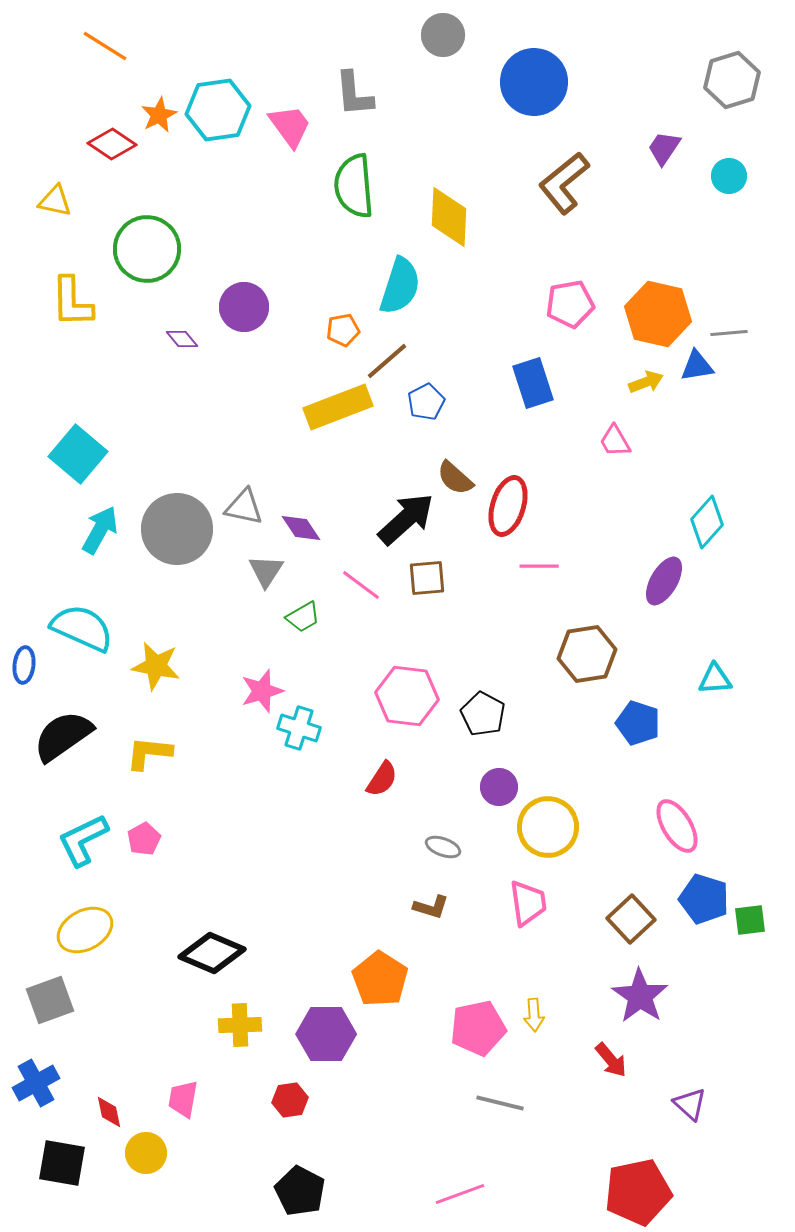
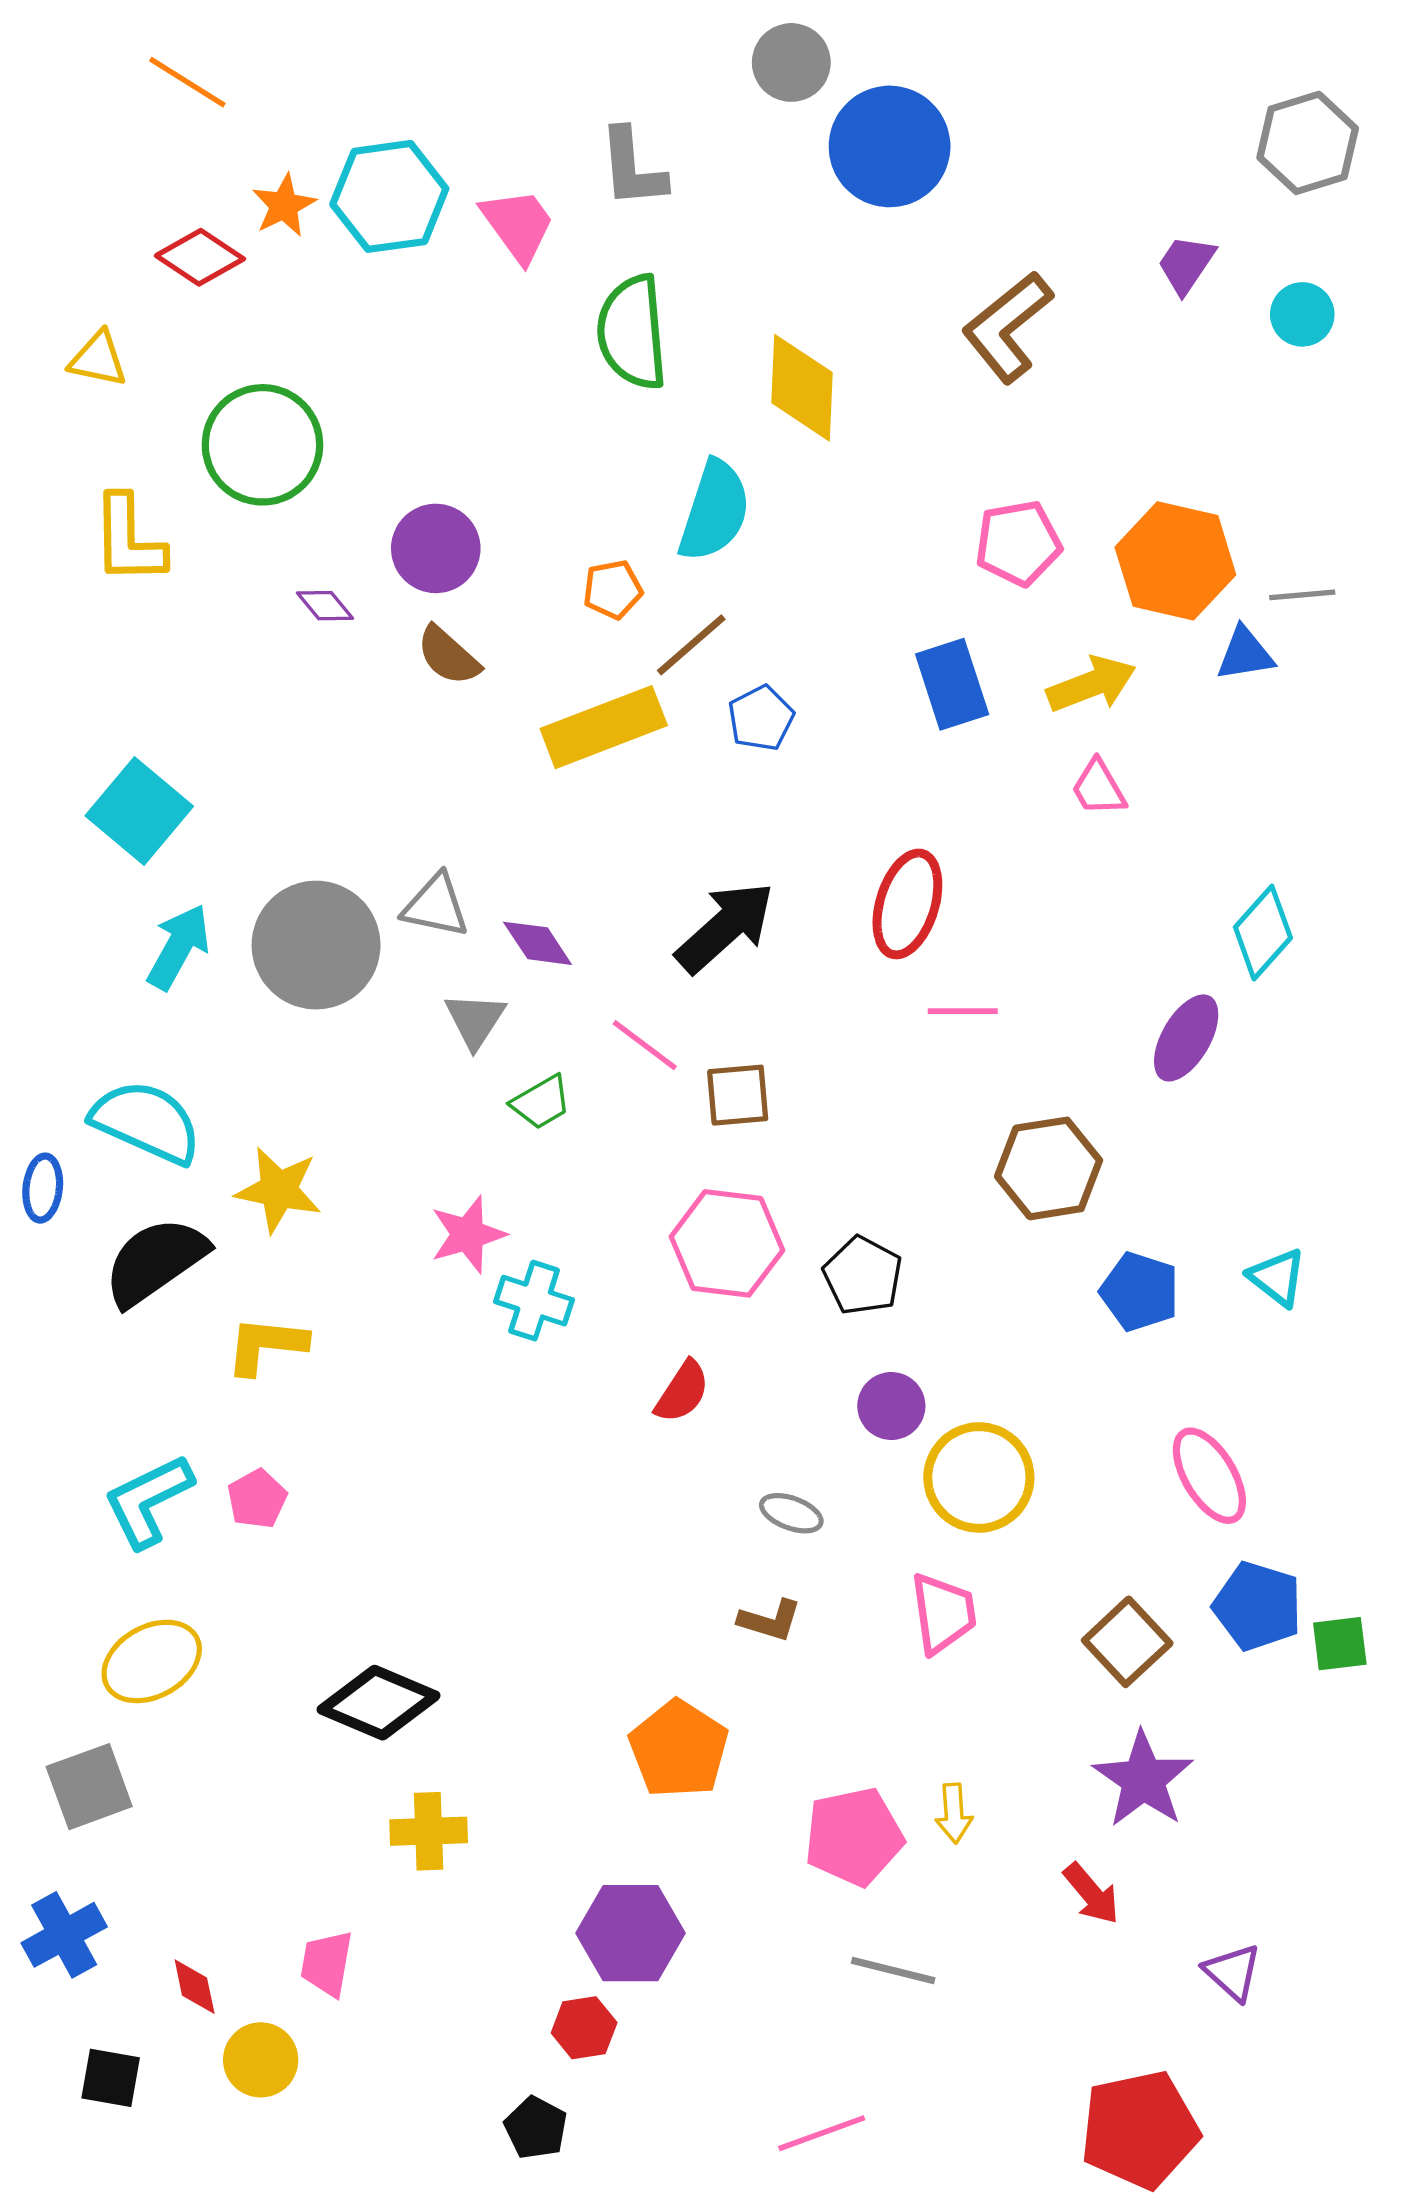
blue circle: (534, 82) -> (890, 146), moved
yellow arrow: (646, 382) -> (1091, 684), moved, size x1.4
brown semicircle: (455, 478) -> (448, 656), moved
brown square: (427, 578) -> (738, 1095), moved
cyan triangle: (715, 679) -> (1277, 1277), moved, turned 42
black semicircle: (63, 736) -> (155, 1261), moved
purple hexagon: (326, 1034) -> (630, 1933), moved
red hexagon: (290, 1100) -> (584, 2028), moved
black square: (62, 1163) -> (111, 2078), size x0.7
black pentagon: (300, 1191) -> (536, 2128), size x0.7

